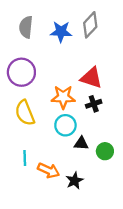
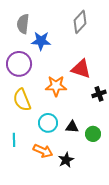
blue star: (61, 32) -> (41, 41), moved
black cross: (94, 104) -> (99, 94), moved
cyan circle: (65, 125) -> (48, 123), moved
cyan line: (25, 158) -> (14, 140), moved

